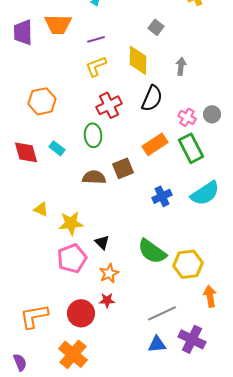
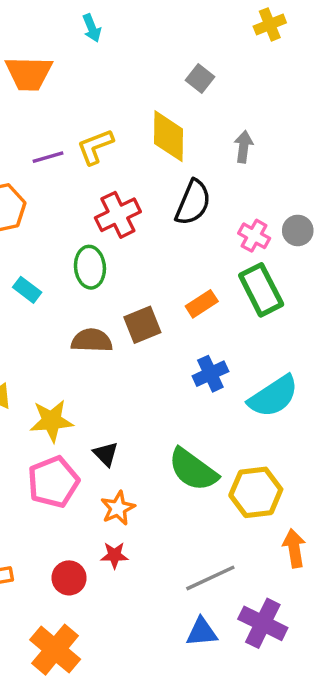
purple line: (96, 39) -> (48, 157), moved
orange rectangle: (155, 144) -> (202, 304), moved, size x0.7
cyan semicircle: (205, 193) -> (273, 396), moved
red circle: (81, 313) -> (69, 578), size x0.7

